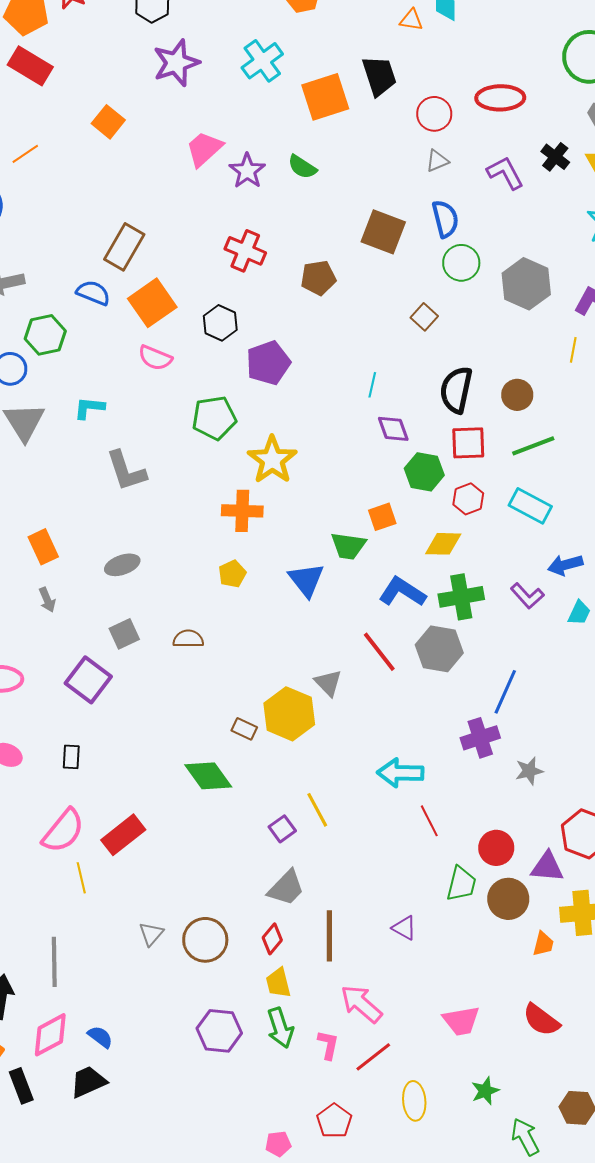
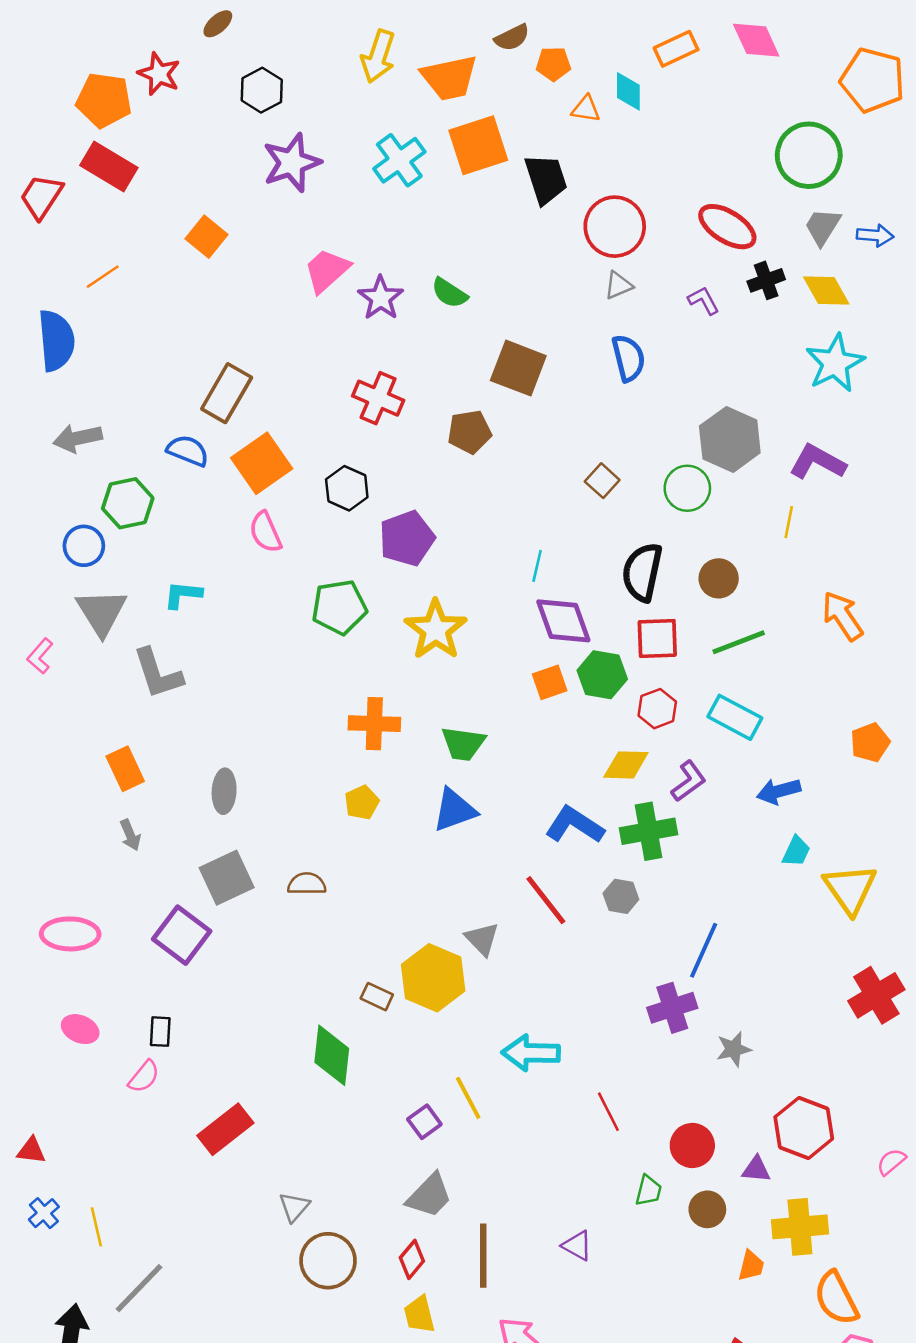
orange square: (325, 97) -> (478, 145), moved
red ellipse: (500, 98) -> (727, 227), moved, turned 33
red circle: (434, 114) -> (615, 227), size x1.4
black cross: (555, 157) -> (766, 280), turned 32
purple L-shape: (505, 173) -> (704, 300), size x0.7
brown square: (383, 232) -> (518, 368), moved
green circle: (461, 263) -> (687, 488), moved
pink semicircle: (155, 358) -> (265, 532), turned 44
purple diamond: (393, 429) -> (563, 621), size x1.4
yellow star: (272, 460) -> (436, 630), moved
gray L-shape: (126, 471) -> (158, 674), moved
orange square: (382, 517) -> (550, 682), moved
green trapezoid: (348, 546) -> (463, 744), moved
gray ellipse: (122, 565) -> (224, 791), turned -68
blue triangle: (306, 580) -> (454, 810), turned 48
purple L-shape: (527, 596) -> (689, 781), moved, turned -84
gray square: (124, 634) -> (227, 878), size x1.4
gray hexagon: (439, 649) -> (621, 896), size x0.6
cyan arrow: (400, 773) -> (531, 1053), moved
green diamond: (208, 776) -> (332, 1055), turned 42
pink semicircle: (63, 831) -> (144, 1077), moved, size x0.6
purple triangle: (547, 867) -> (756, 1169), size x0.7
yellow line: (81, 878) -> (96, 1227), moved
green trapezoid: (461, 884) -> (648, 1191), size x0.7
brown circle: (508, 899) -> (707, 1209), size x0.7
gray triangle: (151, 934) -> (294, 1207), moved
gray line: (54, 962) -> (139, 1288), turned 45

